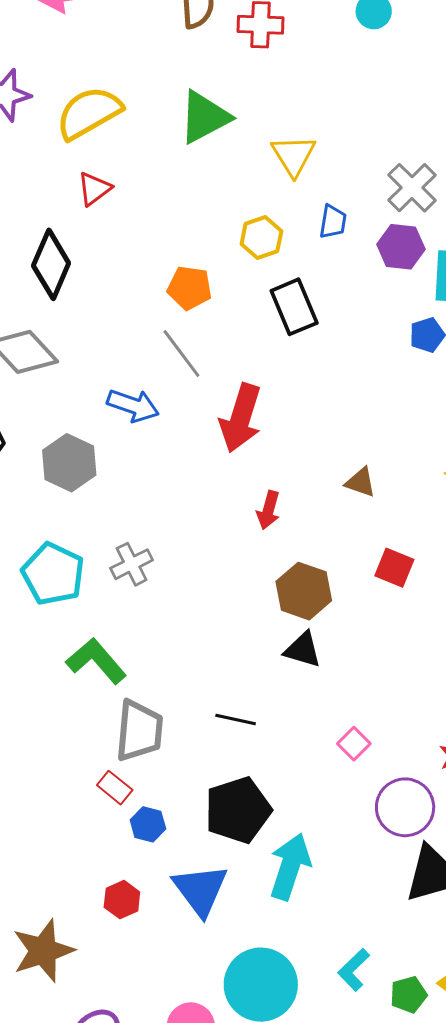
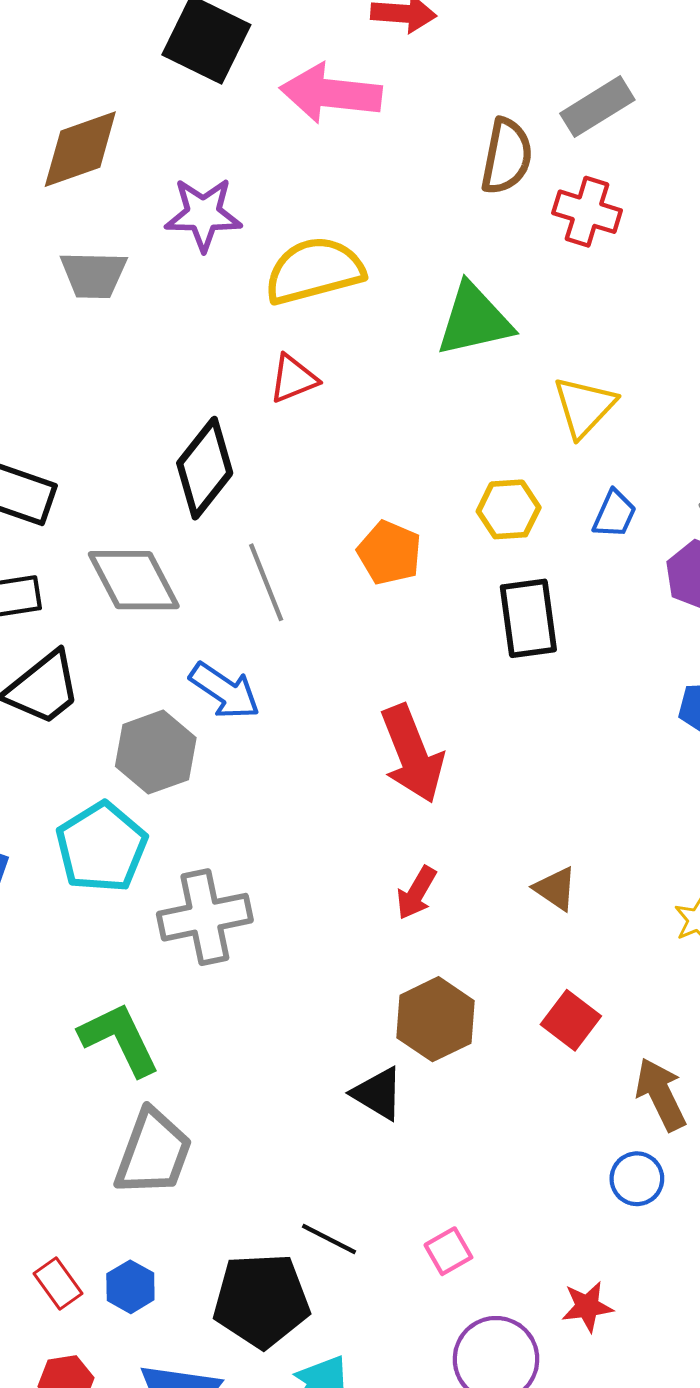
gray line: (181, 353) -> (266, 582), moved
blue arrow: (133, 406) -> (225, 691), moved
red arrow: (241, 418) -> (412, 754), turned -54
gray cross: (132, 564) -> (205, 917), size x1.5
cyan pentagon: (53, 574) -> (101, 847), moved
black triangle: (303, 650) -> (378, 1094), moved
black line: (236, 720) -> (329, 1239), moved
red rectangle: (115, 788) -> (58, 1283), moved

